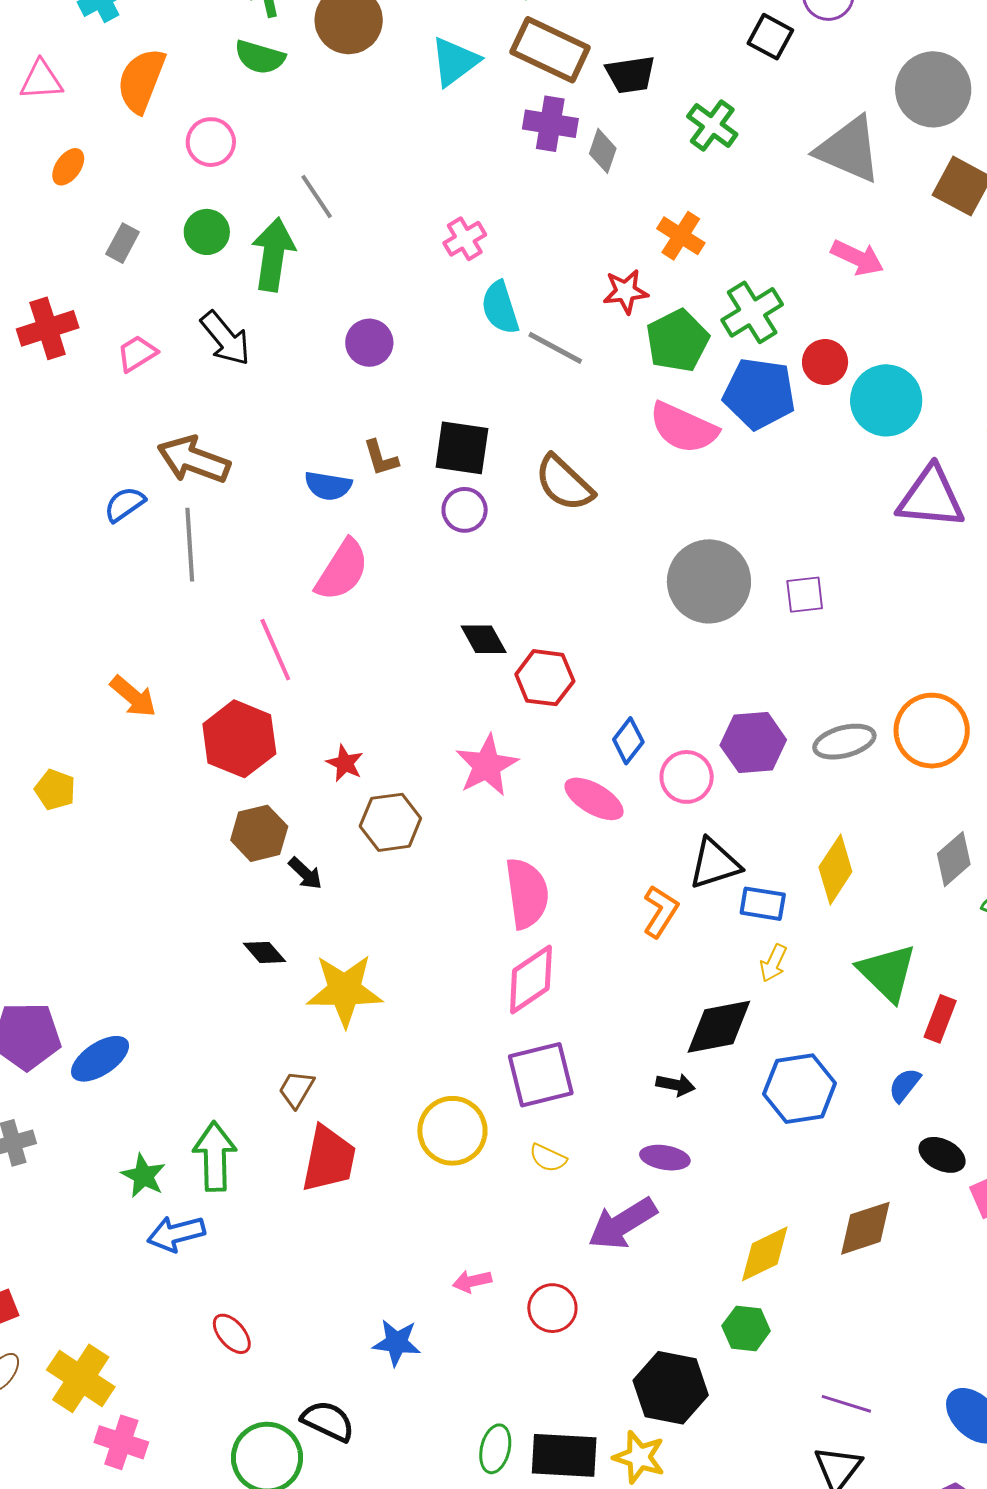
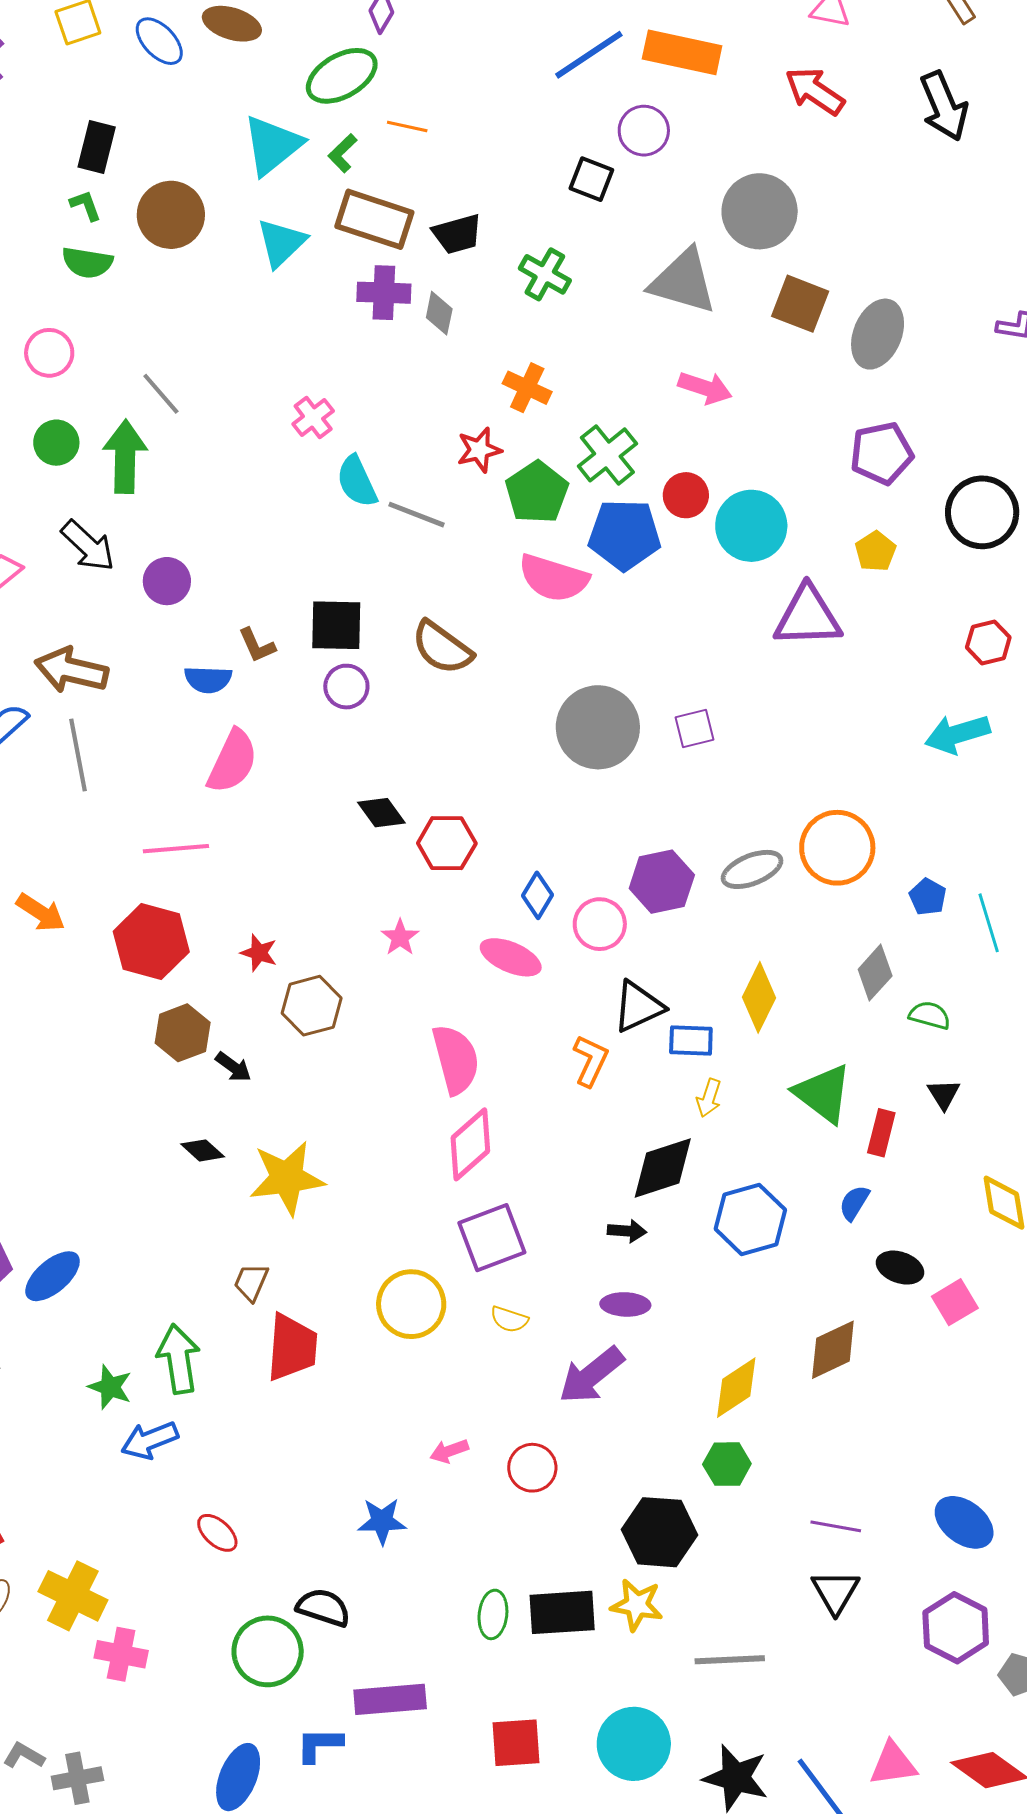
purple circle: (369, 343) -> (167, 581), moved
pink line: (275, 650) -> (176, 849), turned -64
pink star: (487, 765) -> (400, 937), size x0.6

